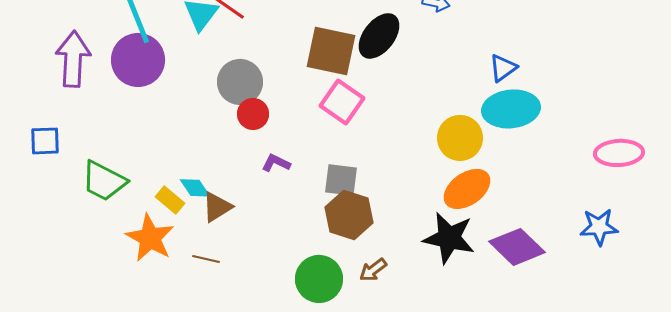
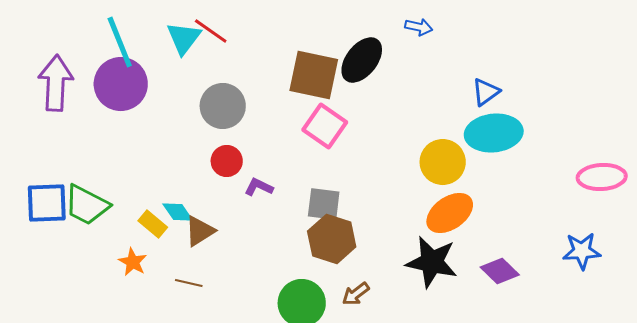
red circle: (253, 114) -> (227, 161), moved
blue square: (45, 141) -> (47, 203), moved, size x1.4
orange star: (150, 238) -> (133, 262), size x0.6
purple diamond: (517, 247) -> (500, 271), size x0.7

